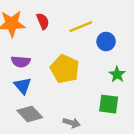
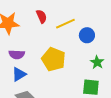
red semicircle: (43, 21) -> (41, 16), moved
blue triangle: (23, 86) -> (19, 74), turned 42

